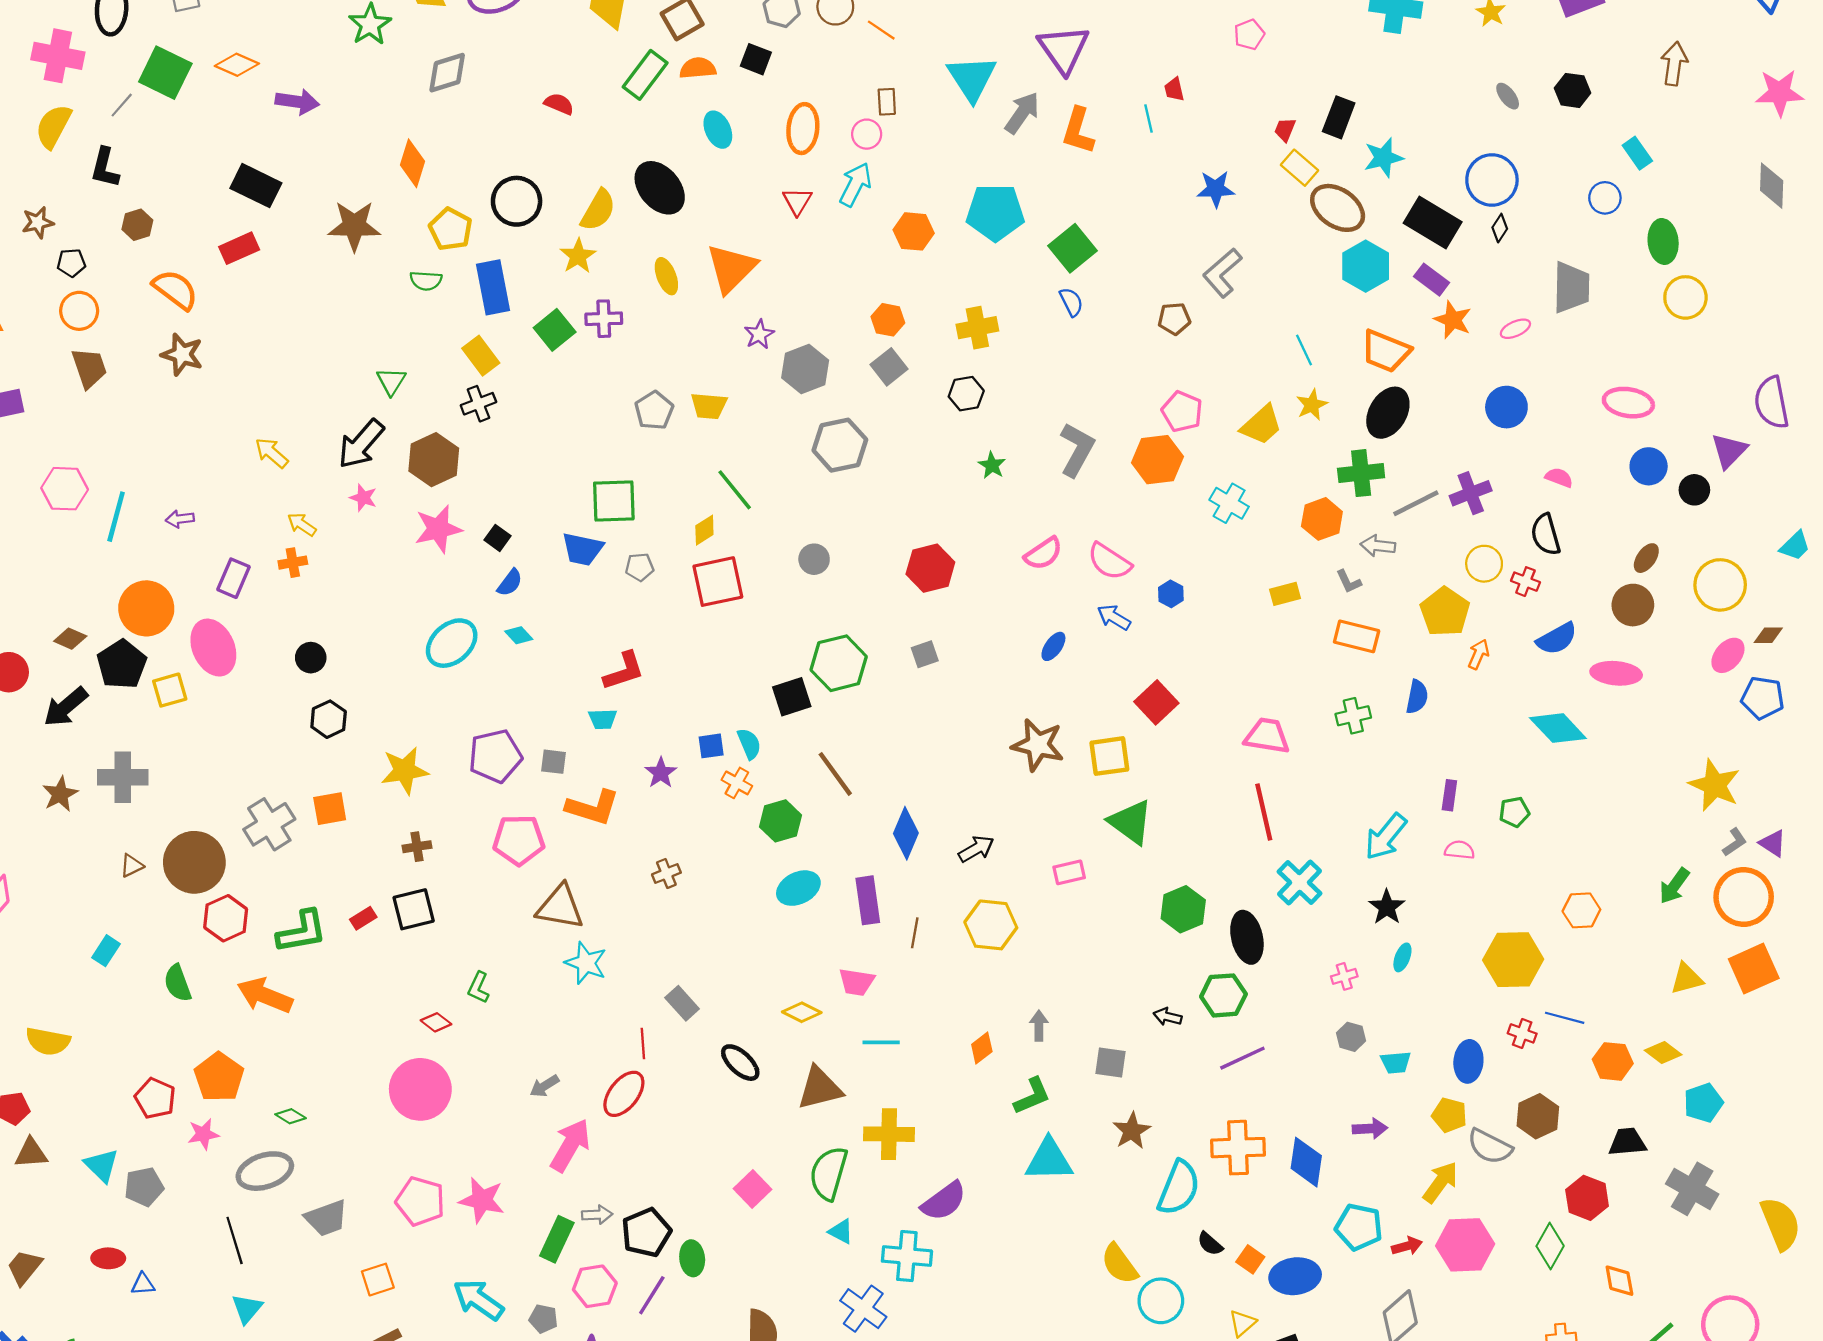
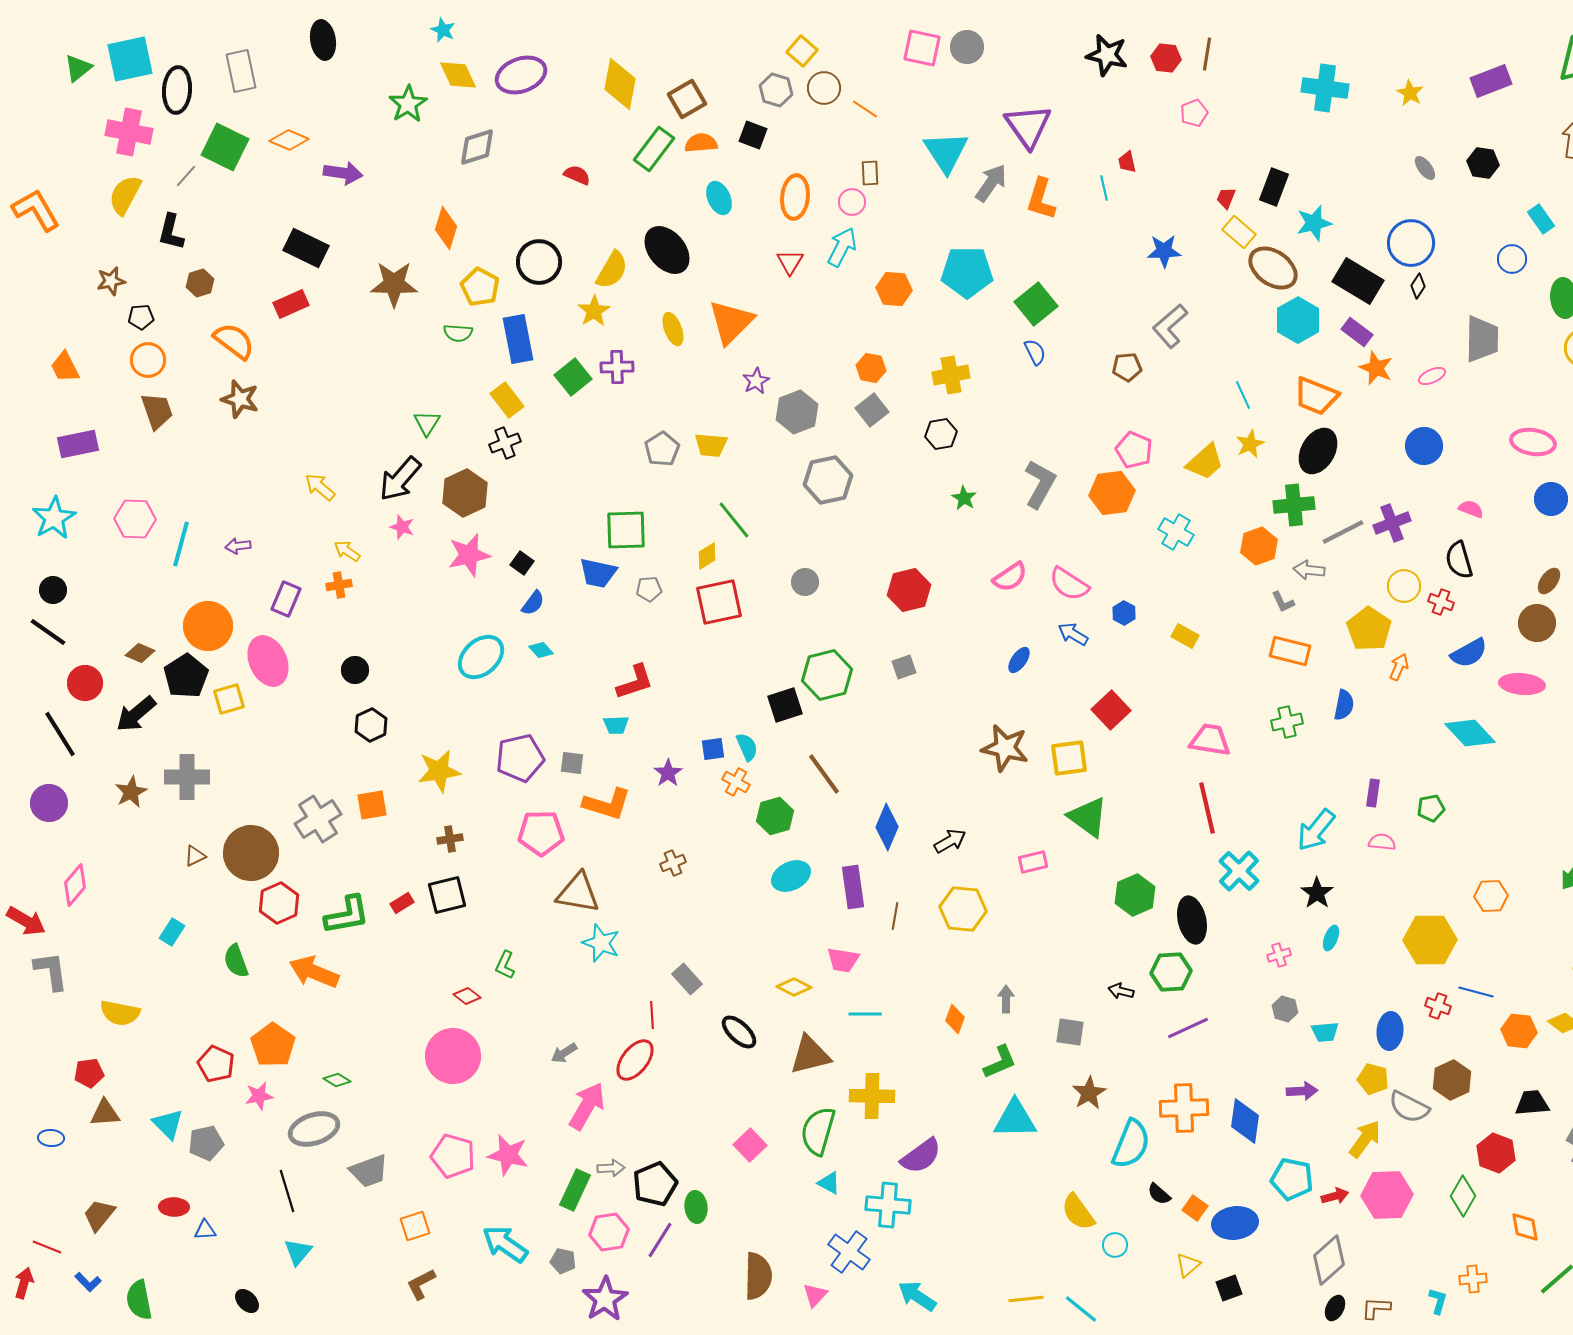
yellow rectangle: (1285, 594) -> (1185, 636), moved, turned 44
orange diamond: (982, 1048) -> (955, 1019), turned -32
cyan circle: (1161, 1301) -> (1115, 1245), size x0.6

